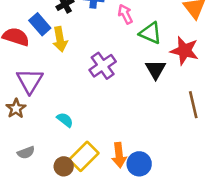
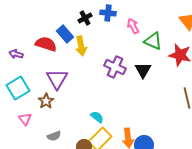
purple cross: (103, 66) -> (115, 67), turned -30
black triangle: (156, 70) -> (143, 70), moved
cyan semicircle: (65, 120) -> (97, 117), moved

